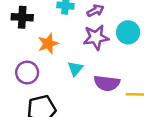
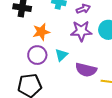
purple circle: (27, 73) -> (37, 55), moved

